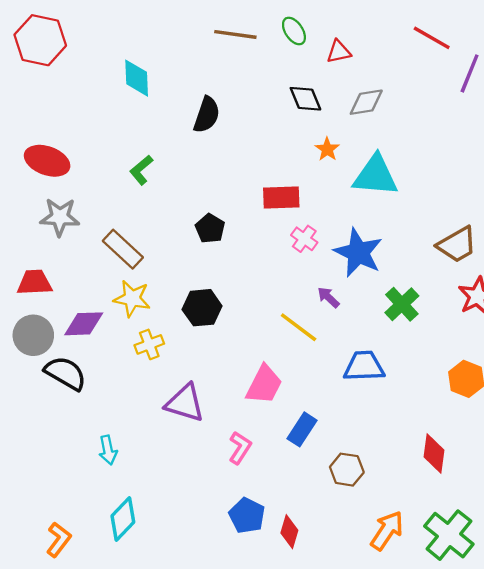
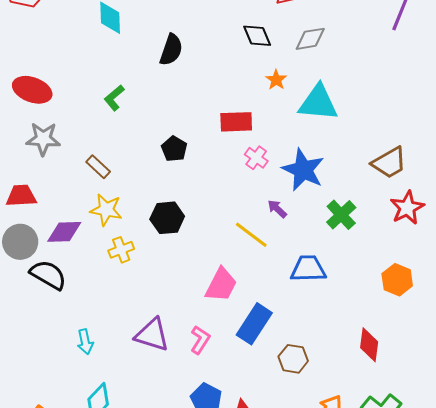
brown rectangle: (123, 249) -> (98, 167), size x0.7
purple triangle: (185, 403) -> (152, 335), moved
blue rectangle: (302, 429) -> (254, 324), size x1.4

